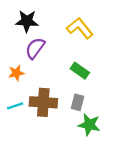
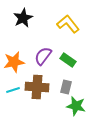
black star: (27, 21) -> (23, 18), turned -30
purple semicircle: (35, 48) -> (43, 56), moved
orange star: (16, 73) -> (14, 62), size x1.5

